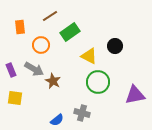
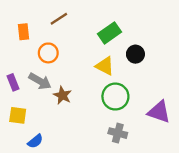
green rectangle: (70, 32) -> (110, 33), moved
purple triangle: (135, 95) -> (159, 112), turned 30
gray cross: (82, 113) -> (118, 133), moved
blue semicircle: (57, 120) -> (35, 141), moved

